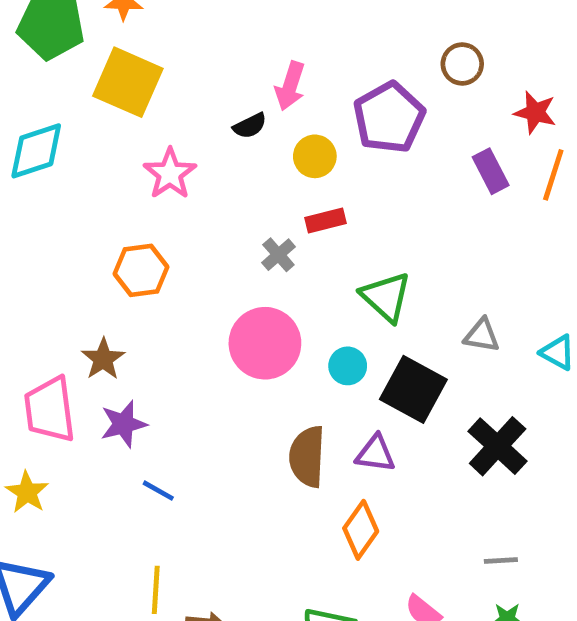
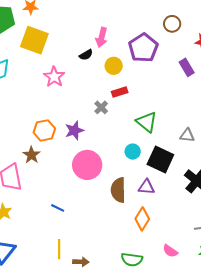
orange hexagon: (141, 270) -> (44, 130), moved
pink circle: (265, 343) -> (87, 165), moved
purple star: (123, 424) -> (74, 130), moved

